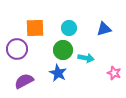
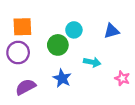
orange square: (35, 28) -> (22, 27), moved
green circle: (63, 50) -> (58, 45), moved

